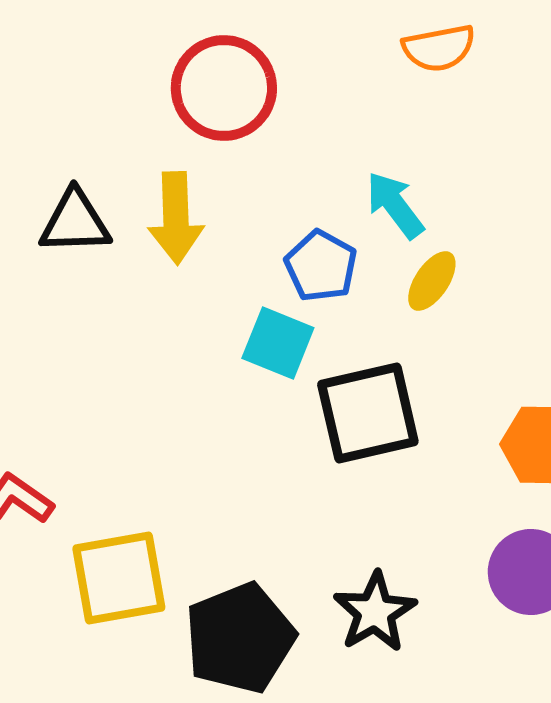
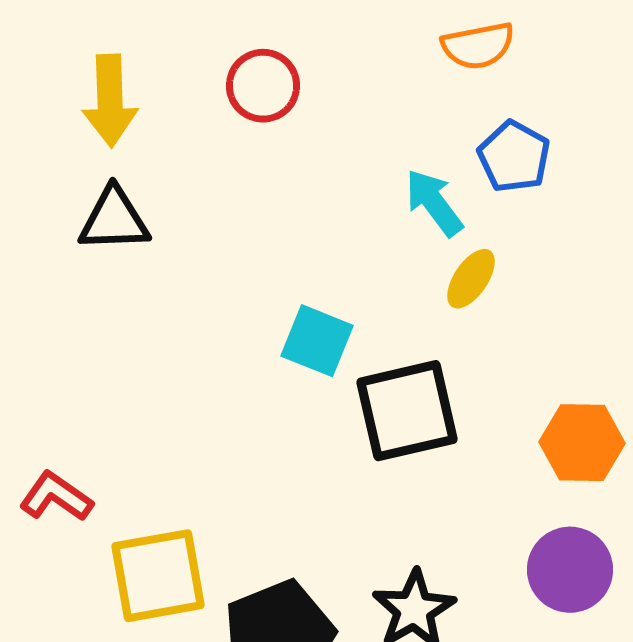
red circle: (224, 88) -> (263, 86), size x0.7
yellow arrow: (176, 218) -> (110, 101), moved
blue pentagon: (321, 266) -> (514, 157), moved

